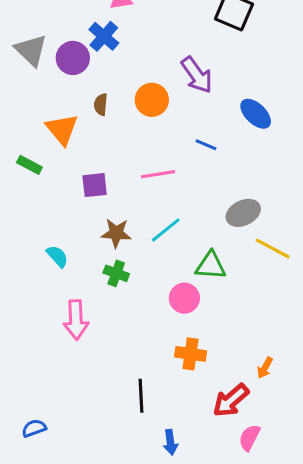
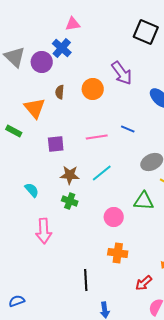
blue line: (206, 145) -> (128, 129), moved
green triangle: (211, 266) -> (144, 201), moved
red arrow: (231, 400) -> (144, 283), size x0.7

